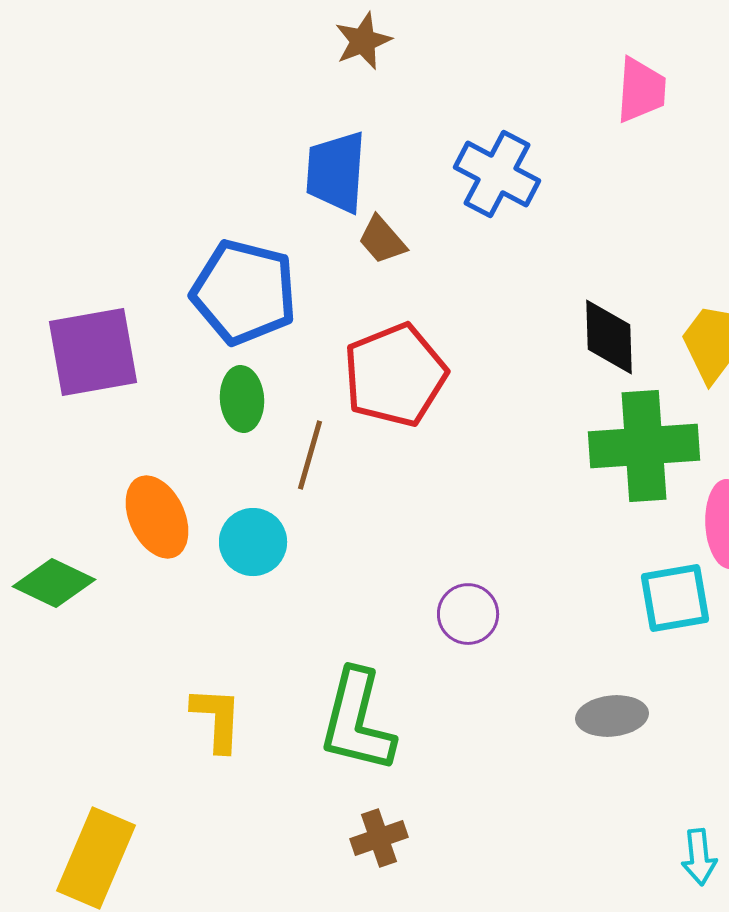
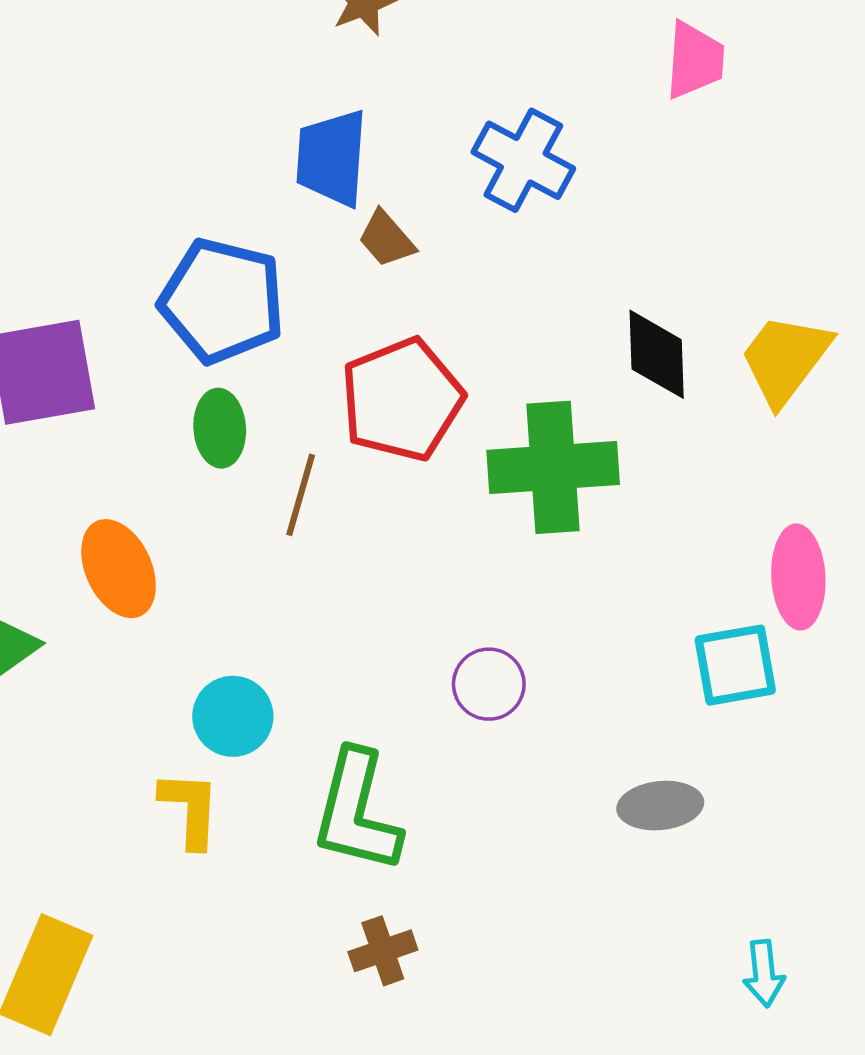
green cross: (644, 446) -> (553, 467), moved
cyan circle: (253, 542) -> (233, 716), moved

